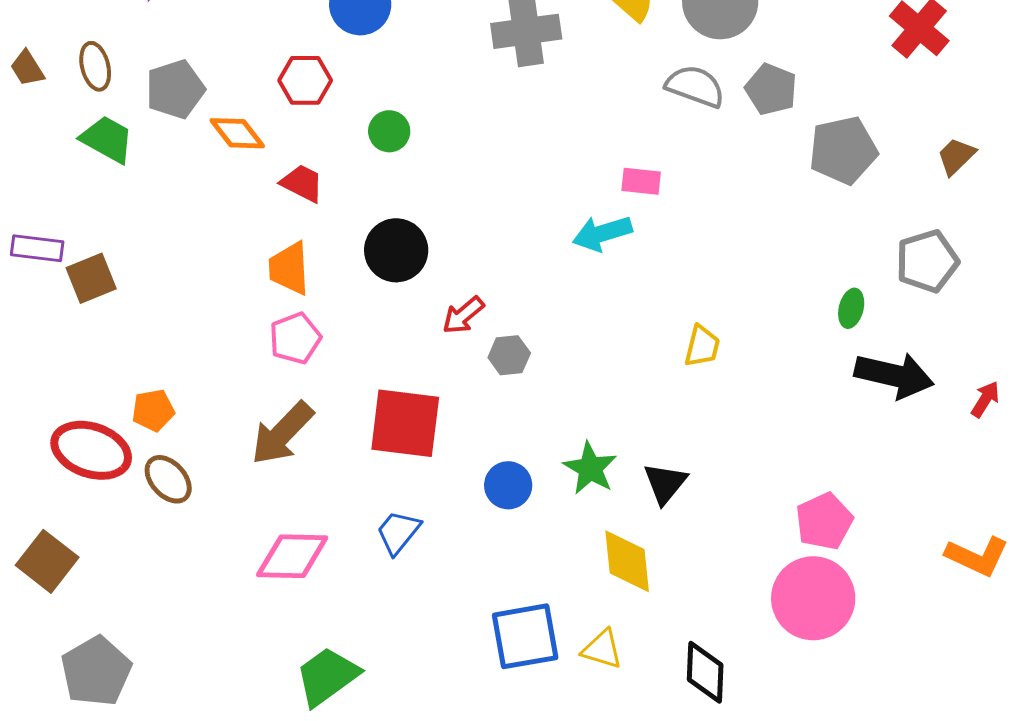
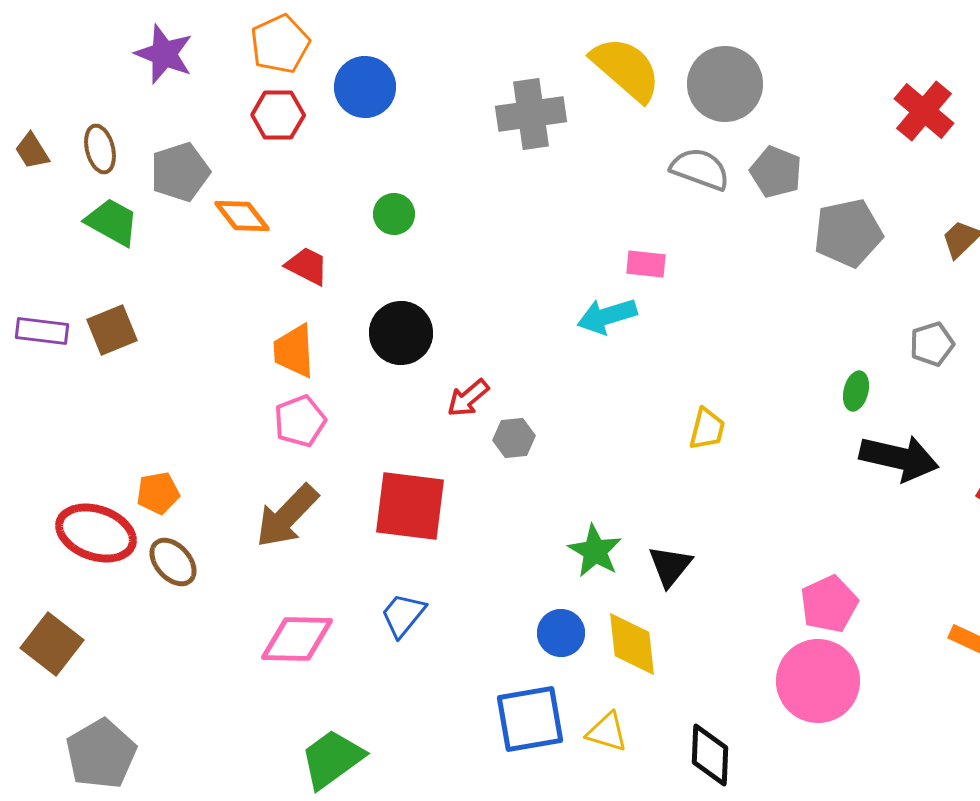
red hexagon: (305, 80) -> (278, 115), moved
gray pentagon: (927, 261) -> (932, 344), size x0.7
brown square: (91, 278) -> (112, 330), moved
blue circle: (508, 485) -> (561, 633), moved

